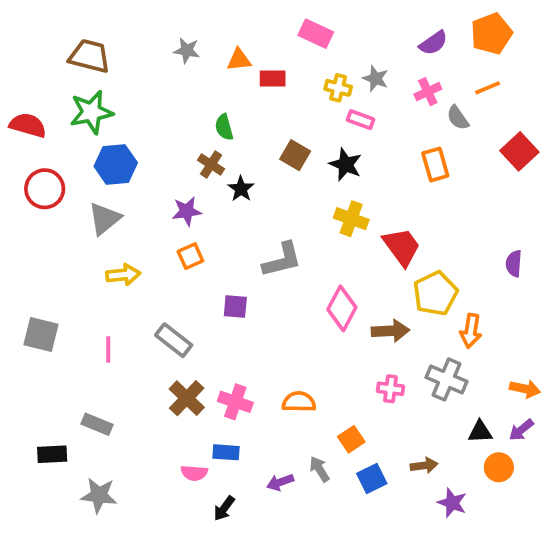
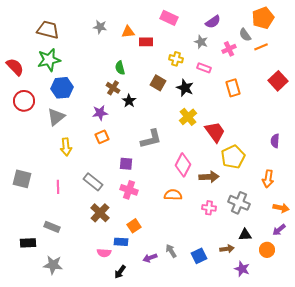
purple semicircle: (433, 43) -> (213, 22), moved
yellow cross: (338, 88) -> (176, 59), moved
gray semicircle: (458, 118) -> (245, 35), moved
pink rectangle: (361, 120) -> (204, 68), moved
red semicircle: (28, 125) -> (15, 67), turned 30
yellow cross: (351, 219) -> (188, 117), turned 30
yellow arrow: (123, 275) -> (66, 147), turned 90
orange arrow: (471, 331) -> (268, 179), moved
pink cross: (235, 402) -> (129, 190), moved
orange semicircle: (299, 402) -> (173, 195), moved
black triangle: (480, 432) -> (245, 235), moved
orange square: (351, 439) -> (134, 226), moved

